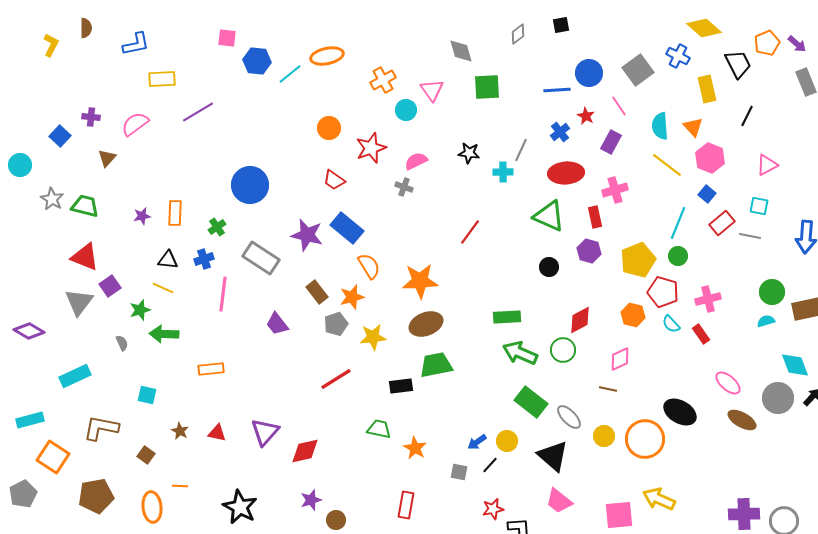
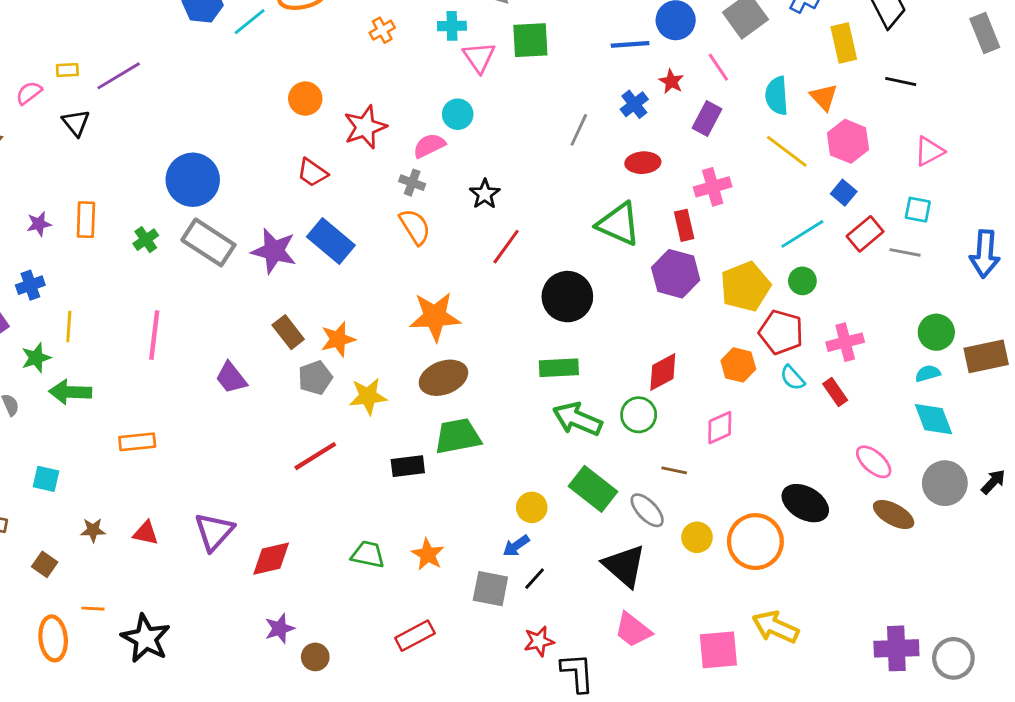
yellow rectangle: (162, 79) -> (67, 70), moved, size x0.6
orange cross: (383, 80) -> (382, 30), size x0.7
pink triangle: (432, 90) -> (479, 57), moved
cyan circle: (406, 110) -> (458, 114), moved
black line: (747, 116) -> (901, 81), turned 75
pink semicircle: (135, 124) -> (29, 93), size x0.7
black star: (469, 153) -> (485, 194), moved, turned 30
cyan cross: (503, 172) -> (452, 26), moved
red ellipse: (566, 173) -> (643, 163), size x0.7
cyan line: (678, 223) -> (802, 234), turned 36
purple hexagon: (589, 251) -> (676, 274), size x1.4
gray rectangle: (261, 258) -> (208, 242), moved
blue cross: (204, 259) -> (30, 285), moved
black triangle: (168, 260) -> (76, 123), moved, turned 45
orange semicircle: (369, 266) -> (415, 227), moved
black circle: (549, 267) -> (567, 297), moved, size x1.8
yellow line: (163, 288) -> (69, 326), turned 70
cyan diamond: (795, 365) -> (933, 419), moved
brown line: (608, 389) -> (674, 470), moved
green trapezoid: (379, 429) -> (368, 554), moved
brown star: (180, 431) -> (93, 530), turned -30
yellow circle: (507, 441) -> (532, 507), moved
gray square: (459, 472) -> (490, 589), size x1.5
red rectangle: (406, 505) -> (415, 636), turned 52
black star: (240, 507) -> (146, 638), moved

